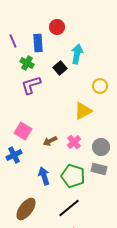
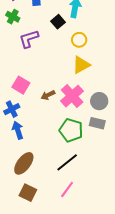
green cross: (27, 63) -> (13, 17), moved
yellow circle: (100, 86) -> (79, 40), moved
pink cross: (74, 142) -> (72, 96), size x1.6
blue arrow: (44, 176) -> (18, 130), moved

